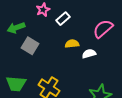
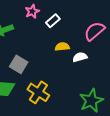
gray square: (30, 46) -> (19, 64), moved

